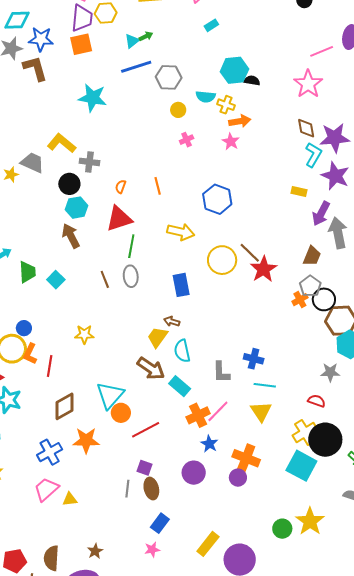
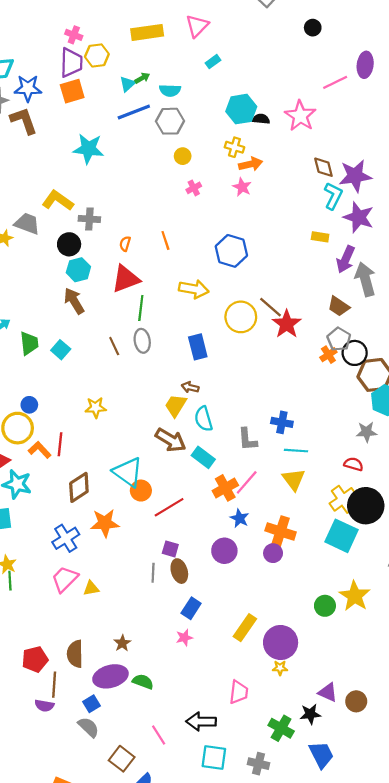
pink star: (308, 84) -> (300, 116), moved
cyan semicircle: (206, 97) -> (170, 90), moved
brown trapezoid: (312, 256) -> (339, 306), turned 105
orange L-shape: (30, 354) -> (40, 450), moved, turned 115
cyan triangle: (110, 395) -> (128, 472), turned -32

